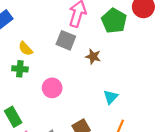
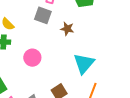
cyan triangle: (111, 97) -> (84, 63), size x1.6

